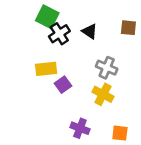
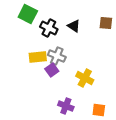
green square: (47, 17) -> (28, 14), moved
black cross: (59, 34) -> (49, 28), turned -30
gray cross: (107, 68) -> (57, 56), moved

